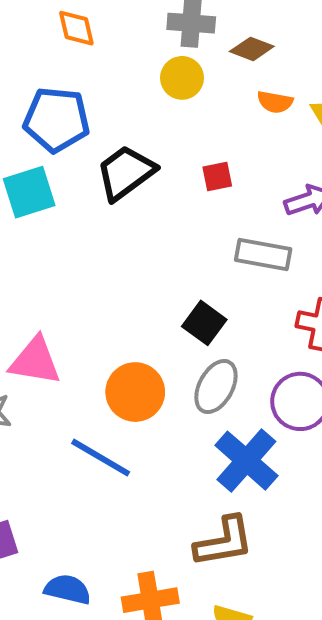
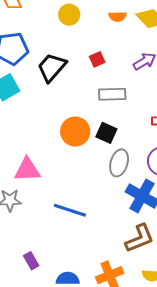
gray rectangle: (263, 255) -> (112, 94), moved
orange circle: (135, 392) -> (75, 132), moved

